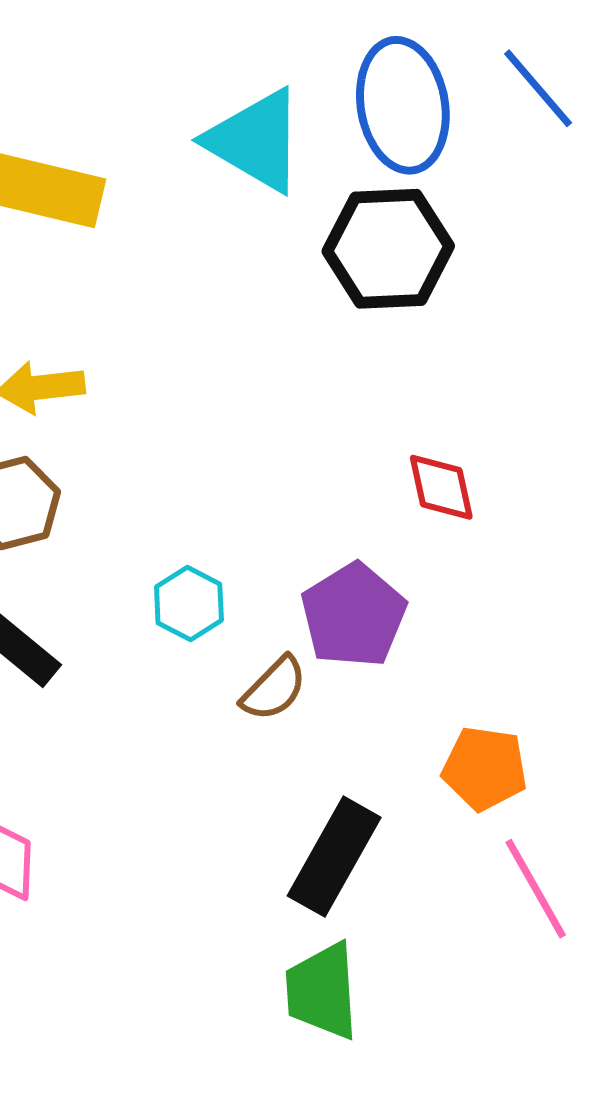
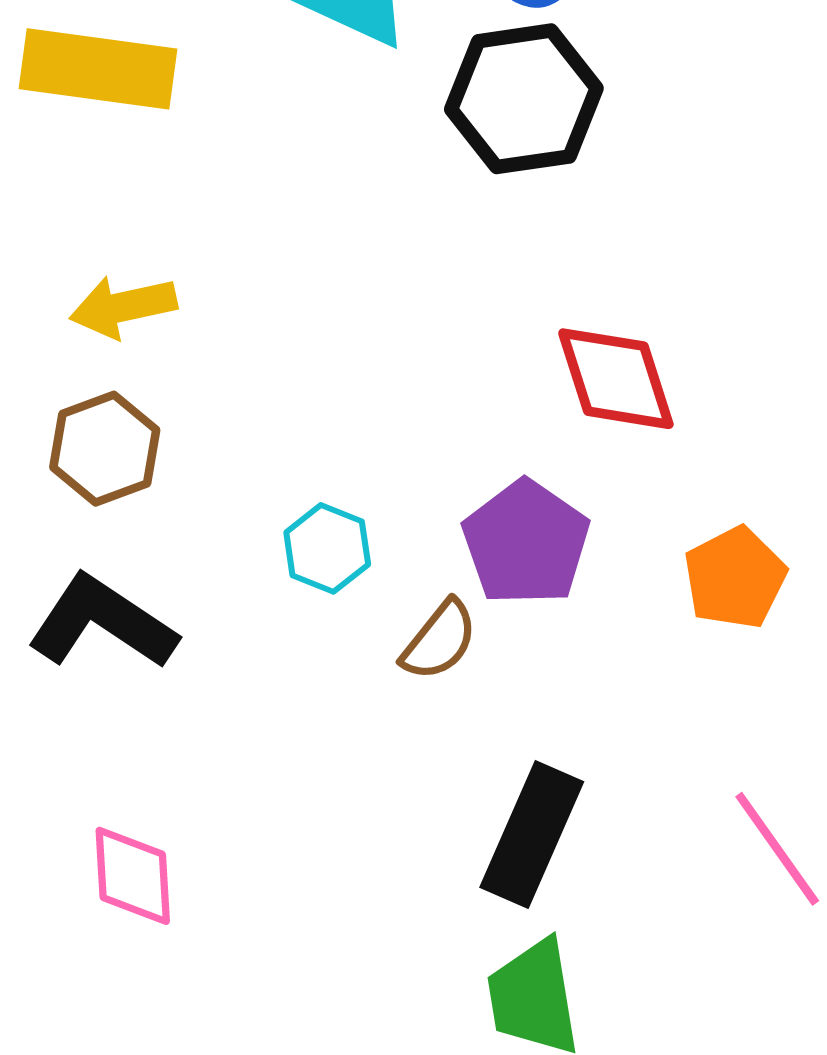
red diamond: (441, 487) -> (616, 379), size x1.4
orange pentagon: (485, 768) -> (735, 578), moved, turned -30

